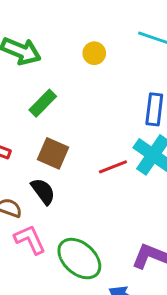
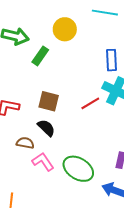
yellow circle: (94, 53) -> (65, 29), size x1.5
green rectangle: (43, 103) -> (40, 56), moved

